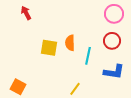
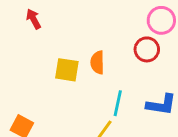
red circle: (112, 41) -> (147, 49), moved
cyan line: (88, 56) -> (118, 103), moved

